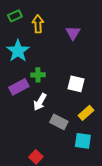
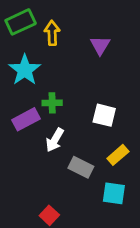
green rectangle: (15, 16) -> (21, 22), size x1.5

